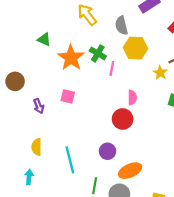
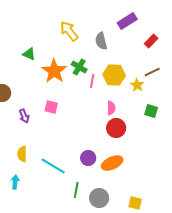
yellow hexagon: (135, 48) -> (114, 75), moved
red circle: (123, 119) -> (116, 128), moved
cyan line: (70, 160) -> (53, 166), turned -45
orange ellipse: (130, 171) -> (112, 163), moved

